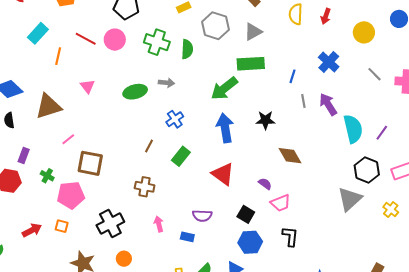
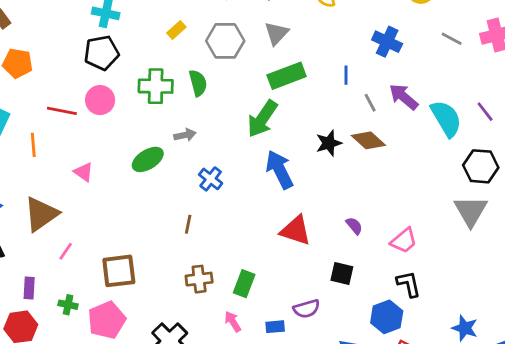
purple line: (382, 133) -> (485, 112), turned -56
pink line: (68, 139) -> (66, 251), moved
green rectangle: (181, 156) -> (244, 284), moved
brown diamond: (290, 156) -> (368, 140), moved
purple semicircle: (265, 184) -> (354, 226), turned 32
pink trapezoid: (281, 203) -> (404, 241), moved
purple semicircle: (202, 216) -> (307, 309), moved
blue hexagon: (250, 242) -> (387, 317), moved

